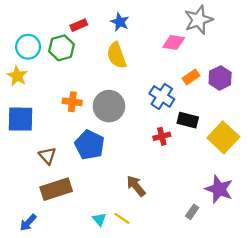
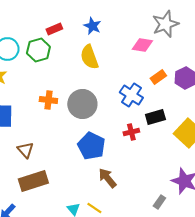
black rectangle: (188, 120) -> (155, 117), turned -30
blue pentagon: (90, 145) -> (91, 146), moved

